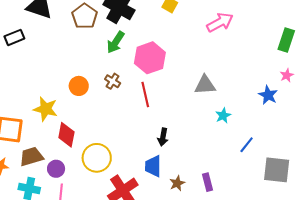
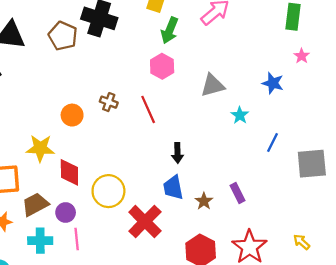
green arrow: (116, 42) -> (170, 30), moved
pink hexagon: (150, 58) -> (162, 66), moved, size x0.7
blue star: (268, 95) -> (273, 83), moved

